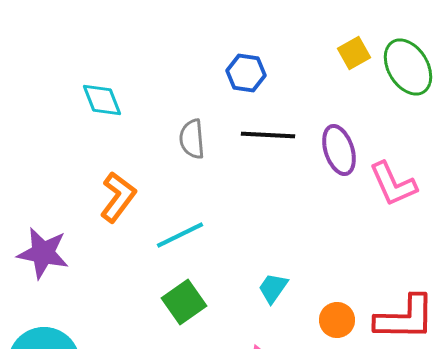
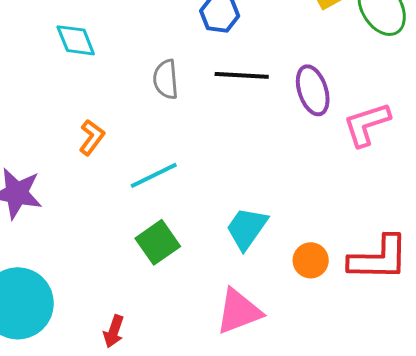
pink L-shape: (393, 184) -> (367, 124), turned 96
orange L-shape: (118, 197) -> (92, 137), size x0.7
cyan trapezoid: (273, 288) -> (247, 228), size x1.4

